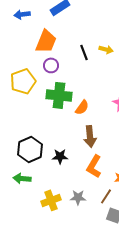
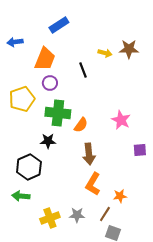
blue arrow: (22, 14) -> (15, 42), moved
yellow arrow: (106, 49) -> (105, 53), moved
black star: (60, 156) -> (48, 141), moved

